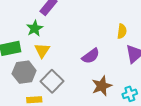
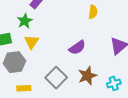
yellow semicircle: (122, 31) -> (93, 12), moved
gray square: (52, 81) -> (56, 78), moved

